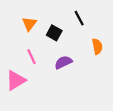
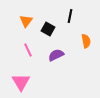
black line: (79, 18) -> (70, 16), turned 40
pink triangle: (16, 80) -> (21, 82), moved, turned -30

